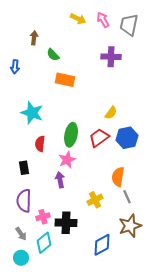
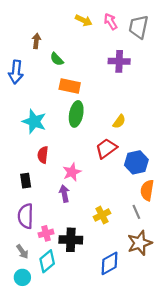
blue arrow: (15, 67) -> (16, 72), size x1.5
green ellipse: (71, 135) -> (76, 114), moved
blue hexagon: (127, 138) -> (136, 162), moved
orange semicircle: (118, 177) -> (147, 190), moved

